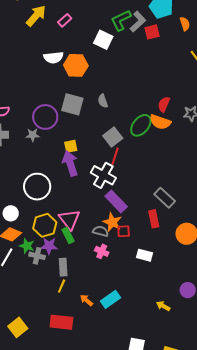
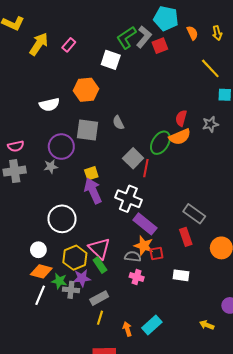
white semicircle: (53, 57) -> (49, 105), moved
orange semicircle: (160, 122) -> (180, 137), turned -35
red line: (115, 156) -> (146, 168), moved
gray rectangle: (63, 267) -> (99, 298), turned 72
orange arrow: (86, 300) -> (127, 329), turned 40

